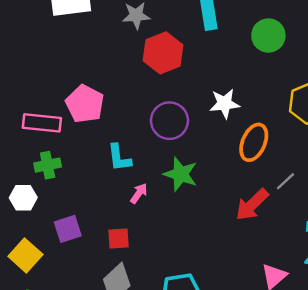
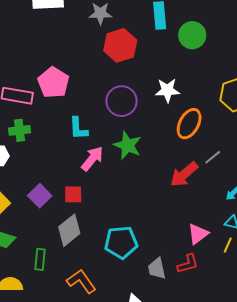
green circle: (268, 35) -> (192, 35), moved
pink arrow: (139, 193) -> (92, 159), size x1.5
purple square: (68, 229) -> (40, 196), moved, turned -30

